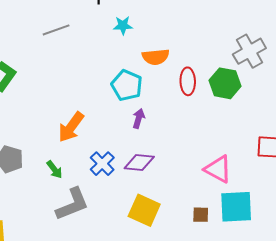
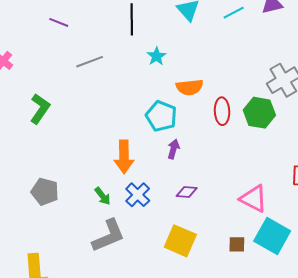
cyan star: (123, 25) -> (156, 56), turned -30
orange arrow: (71, 127) -> (124, 157), moved, turned -36
purple diamond: (139, 163) -> (187, 192), moved, size x0.7
green arrow: (54, 170) -> (103, 196), moved
cyan square: (236, 207) -> (272, 236), turned 33

